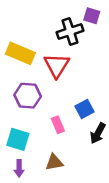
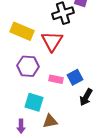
pink rectangle: (58, 125) -> (56, 79), moved, turned -56
cyan square: (18, 139) -> (34, 102), moved

